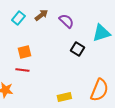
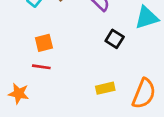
yellow rectangle: (64, 97) -> (105, 88), moved

